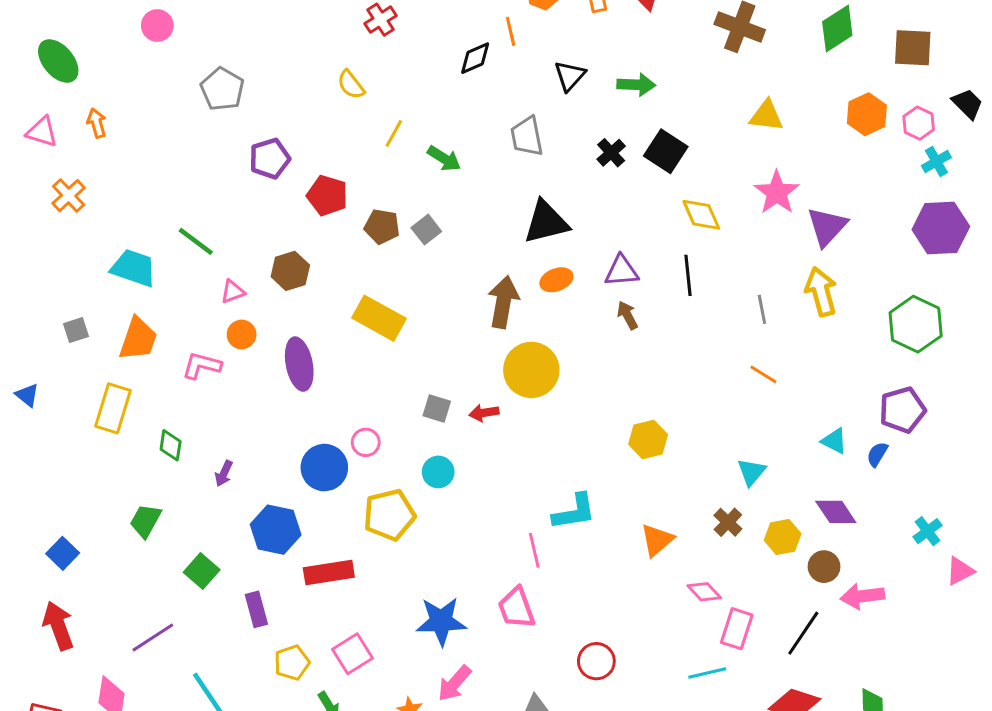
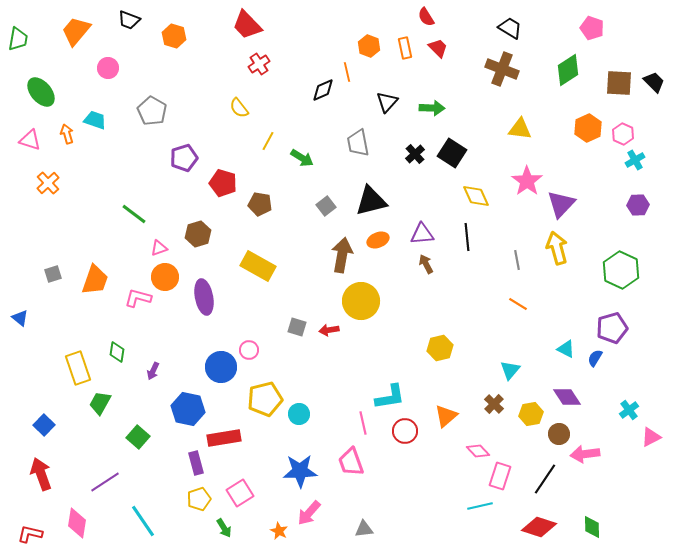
black trapezoid: (967, 104) -> (654, 82), moved
purple hexagon: (941, 228) -> (638, 205), size x0.6
gray square: (426, 230) -> (326, 206), moved
cyan trapezoid: (134, 268) -> (95, 120), moved, size x0.7
orange circle: (242, 334) -> (165, 277), size x1.4
yellow rectangle: (113, 408) -> (78, 368), moved, turned -36
cyan circle: (438, 472) -> (299, 414), moved
purple rectangle: (256, 609) -> (196, 463), moved
red circle: (596, 661) -> (405, 431), moved

